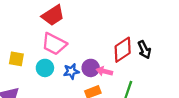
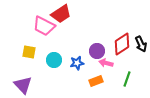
pink trapezoid: (54, 44) -> (44, 26), moved
purple circle: (91, 68) -> (97, 51), moved

